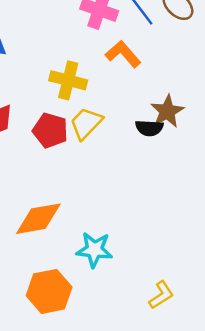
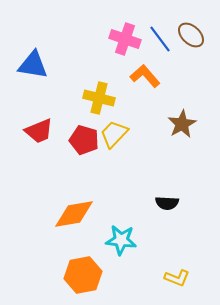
black semicircle: (149, 128) -> (167, 203), moved
yellow L-shape: (161, 295) -> (177, 278), turned 55

